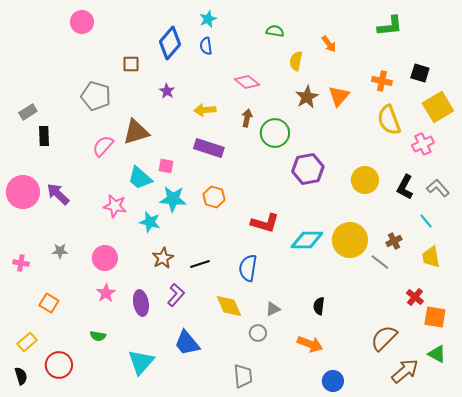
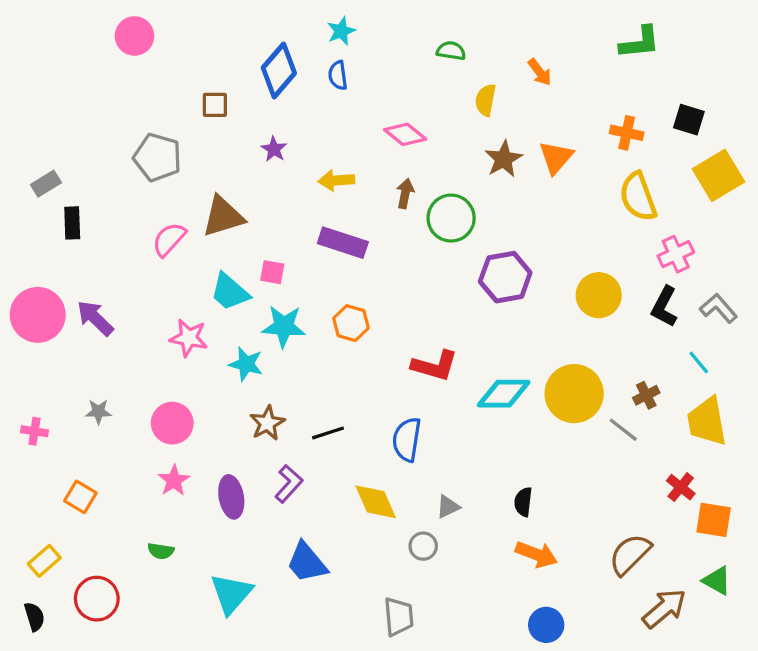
pink cross: (423, 144) -> (676, 254), moved
yellow trapezoid: (431, 257) -> (707, 421), size x1.4
orange arrow: (310, 344) -> (536, 554), moved

